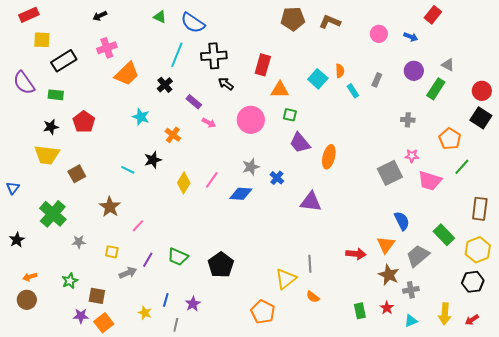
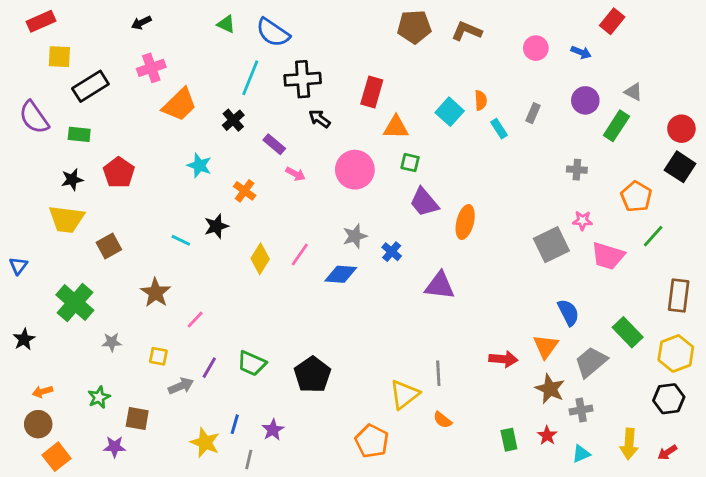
yellow star: (145, 313) -> (205, 443), size x1.5
orange square: (104, 323) -> (57, 457), moved

